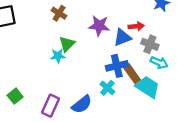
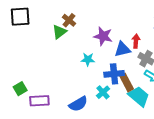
red arrow: (136, 26) -> (136, 41), turned -88
green triangle: (67, 44) -> (59, 32), moved
cyan star: (58, 56) -> (88, 59), moved
purple rectangle: (51, 106) -> (39, 101), moved, turned 54

